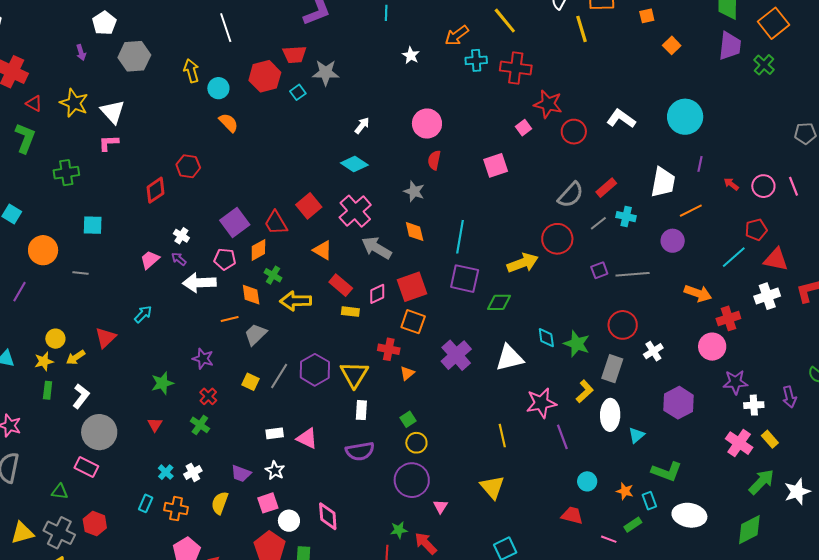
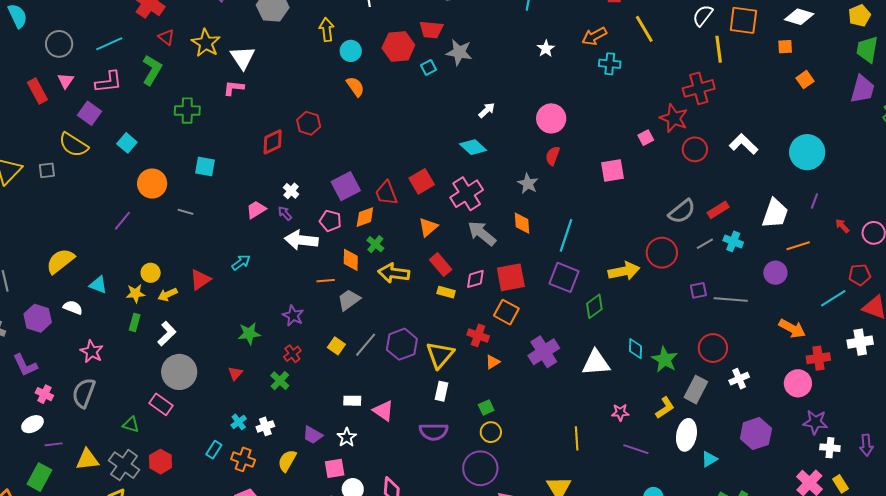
red cross: (516, 68) -> (699, 88), moved, turned -32
orange triangle: (323, 250) -> (428, 227), turned 40
green diamond: (499, 302) -> (594, 306), turned -45
pink star: (541, 403) -> (620, 412), size x0.6
purple line: (562, 437) -> (636, 449), turned -60

